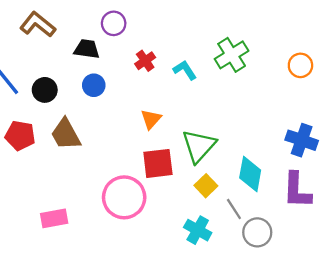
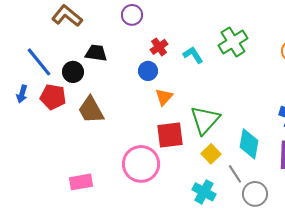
black trapezoid: (87, 49) -> (96, 53), moved
blue circle: (94, 85) -> (148, 71), moved
red pentagon: (20, 135) -> (53, 97), moved

